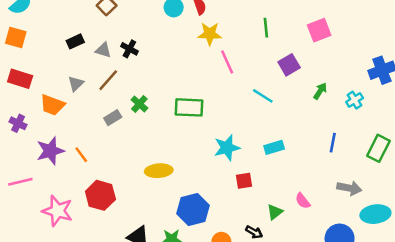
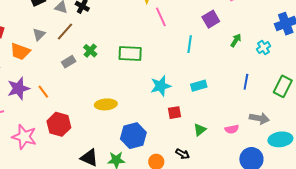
cyan line: (263, 96) -> (190, 44), turned 66
pink semicircle: (303, 201) -> (232, 129), moved, turned -64
green triangle: (275, 212) -> (200, 130), moved

